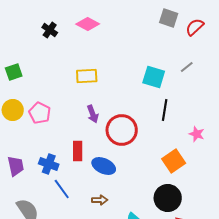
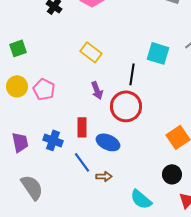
yellow rectangle: (87, 76) -> (91, 52), turned 40
black line: (165, 110) -> (132, 74), moved
blue line: (62, 189) -> (82, 162), moved
black circle: (168, 198) -> (172, 174), size x0.7

